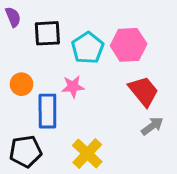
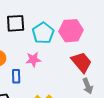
blue rectangle: (47, 111) -> (16, 76), size x0.6
gray arrow: (152, 126) -> (88, 86), turned 105

